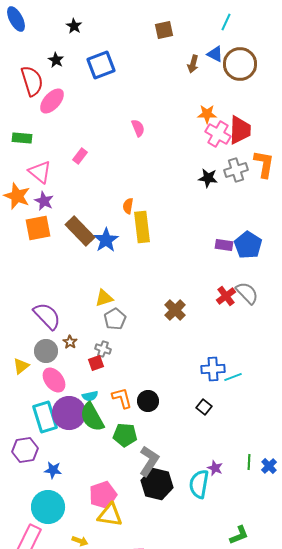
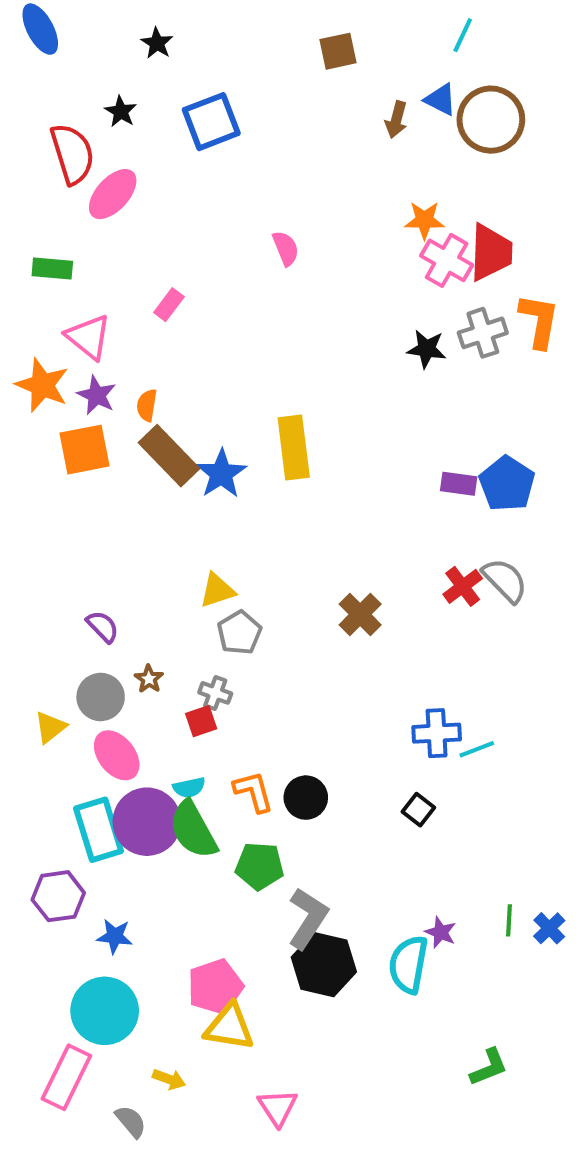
orange semicircle: (128, 206) -> (147, 405), moved
purple semicircle: (47, 316) -> (103, 627), size x0.6

